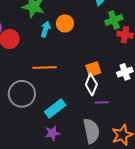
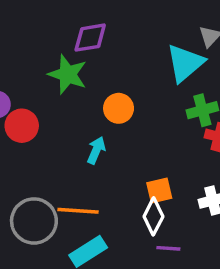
cyan arrow: (46, 29) -> (96, 150), moved
orange line: (45, 68) -> (78, 211), moved

